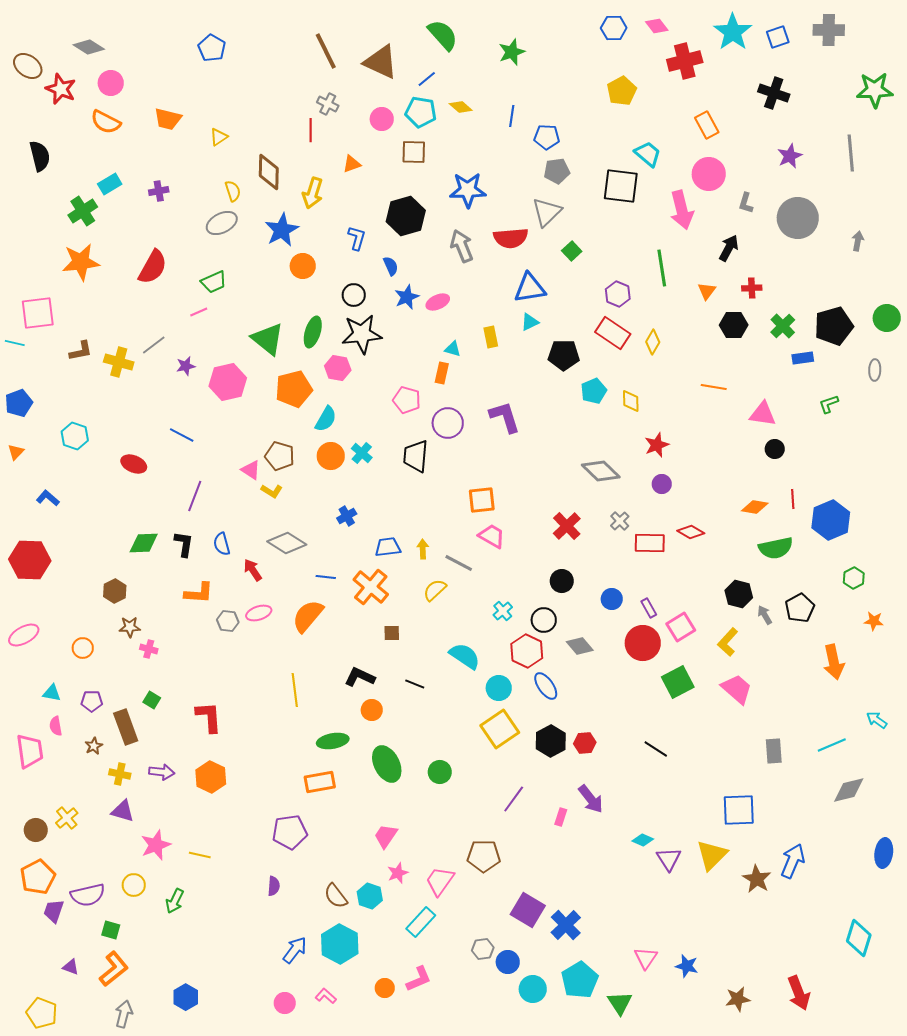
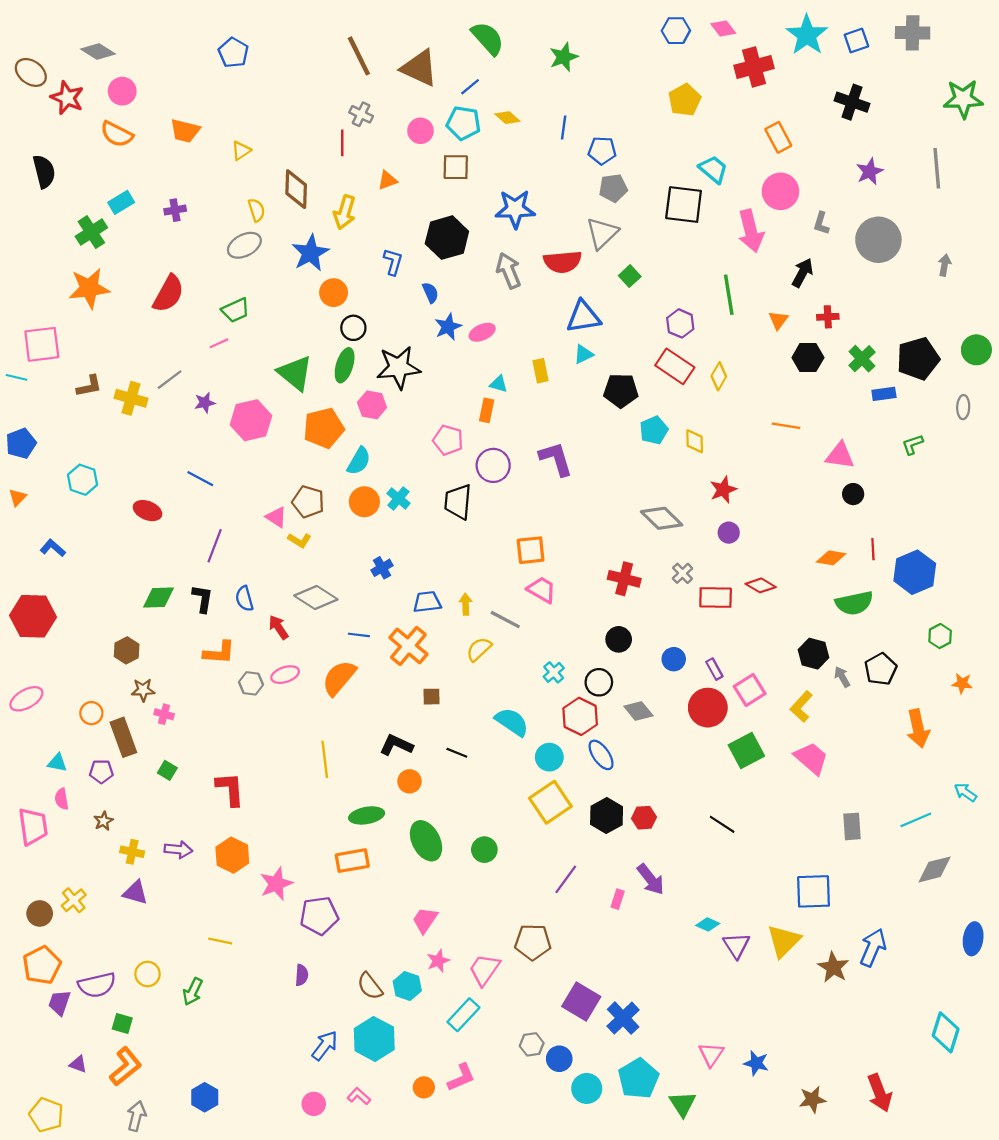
black circle: (354, 295) -> (353, 328), moved
red cross: (567, 526) -> (624, 579), turned -32
brown rectangle: (126, 727) -> (123, 737), moved
pink star: (156, 845) -> (276, 884), moved

